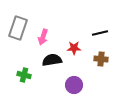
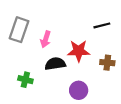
black line: (100, 33) -> (102, 25), moved
red star: (74, 48) -> (79, 51), size x1.5

